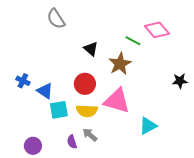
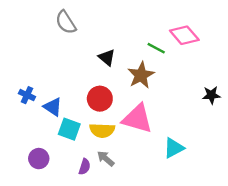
cyan square: (59, 110) -> (69, 129), turned 30
purple semicircle: (72, 142) -> (85, 167), turned -144
purple circle: (33, 146) -> (39, 159), moved

